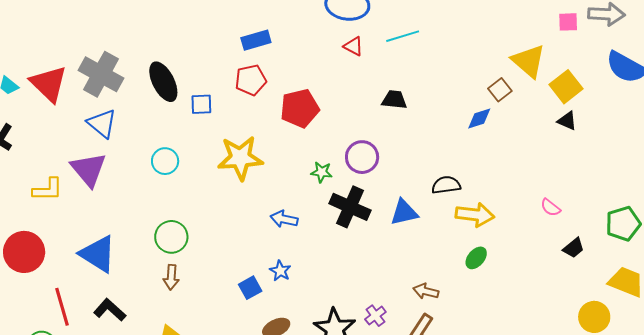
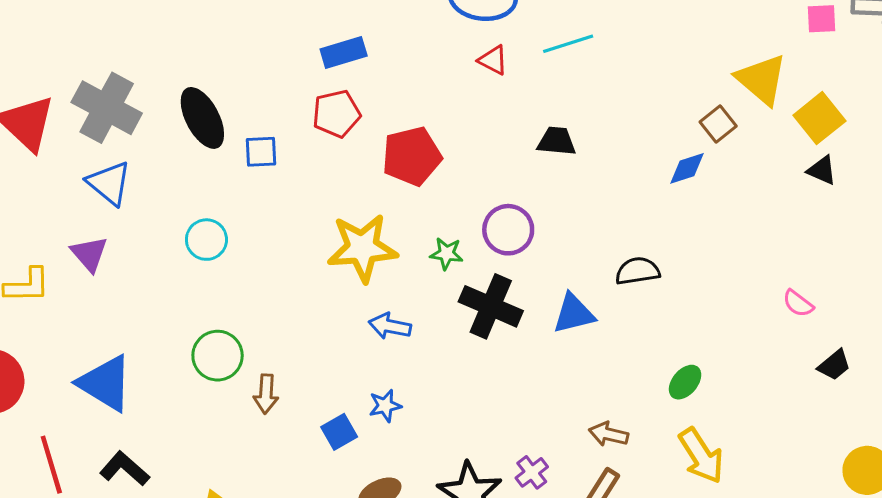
yellow star: (240, 158) -> (362, 248), moved
purple triangle: (88, 169) -> (89, 254), size x0.7
yellow arrow: (475, 215) -> (701, 456), moved, turned 51
blue star: (280, 271) -> (385, 406), turned 30
brown arrow: (171, 277) -> (266, 394), moved

